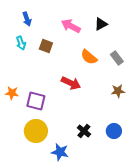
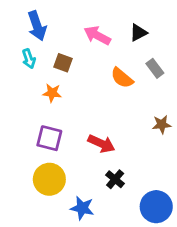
blue arrow: (27, 19) -> (37, 26), size x1.5
gray rectangle: (117, 58) -> (155, 68), moved
red arrow: (71, 83) -> (101, 144), moved
orange star: (12, 93) -> (52, 93), moved
blue circle: (114, 131) -> (156, 207), moved, size x1.5

